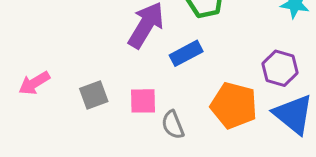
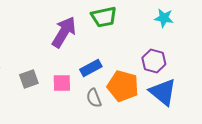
blue rectangle: (186, 53) -> (91, 68), moved
gray semicircle: (173, 125) -> (94, 98), moved

